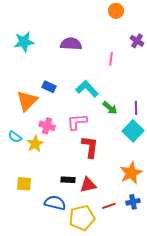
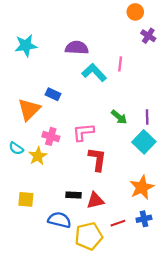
orange circle: (116, 11) -> (135, 12), moved
purple cross: (137, 41) -> (148, 36), moved
cyan L-shape: (87, 89) -> (94, 73), moved

